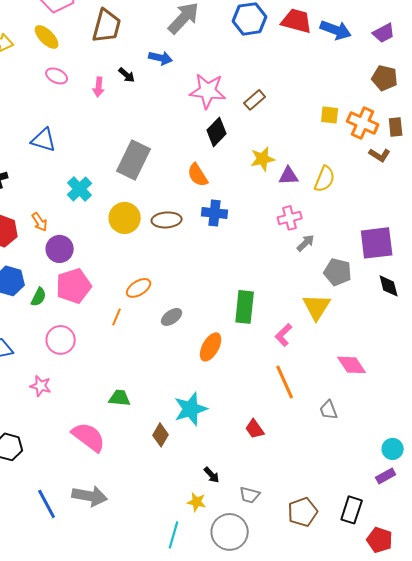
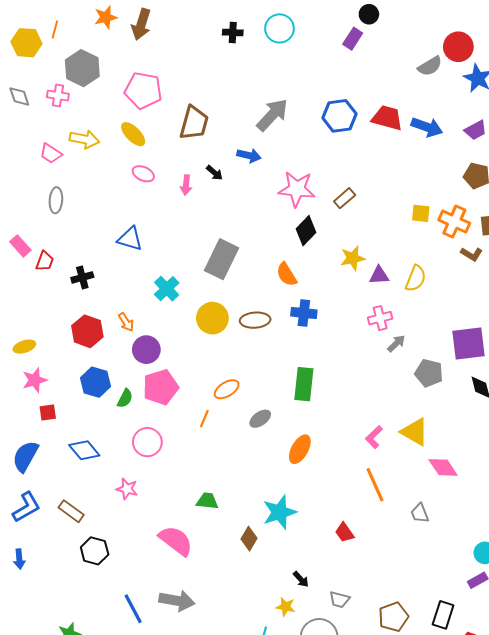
green rectangle: (245, 307) -> (304, 384), moved
yellow triangle: (317, 307) -> (415, 432), moved, turned -32

